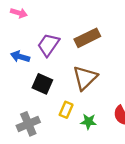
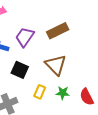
brown triangle: (85, 78) -> (56, 65), turned -30
green star: (88, 122) -> (63, 93), moved

